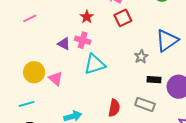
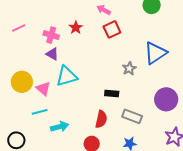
pink cross: (83, 40) -> (51, 35), moved
cyan triangle: (95, 64) -> (67, 76), moved
black rectangle: (154, 80) -> (112, 94), moved
cyan line: (27, 104) -> (40, 112), moved

